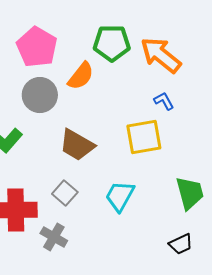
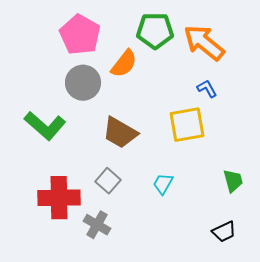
green trapezoid: (190, 193) -> (233, 181), size x0.7
cyan trapezoid: (120, 196) -> (163, 184), size x0.7

